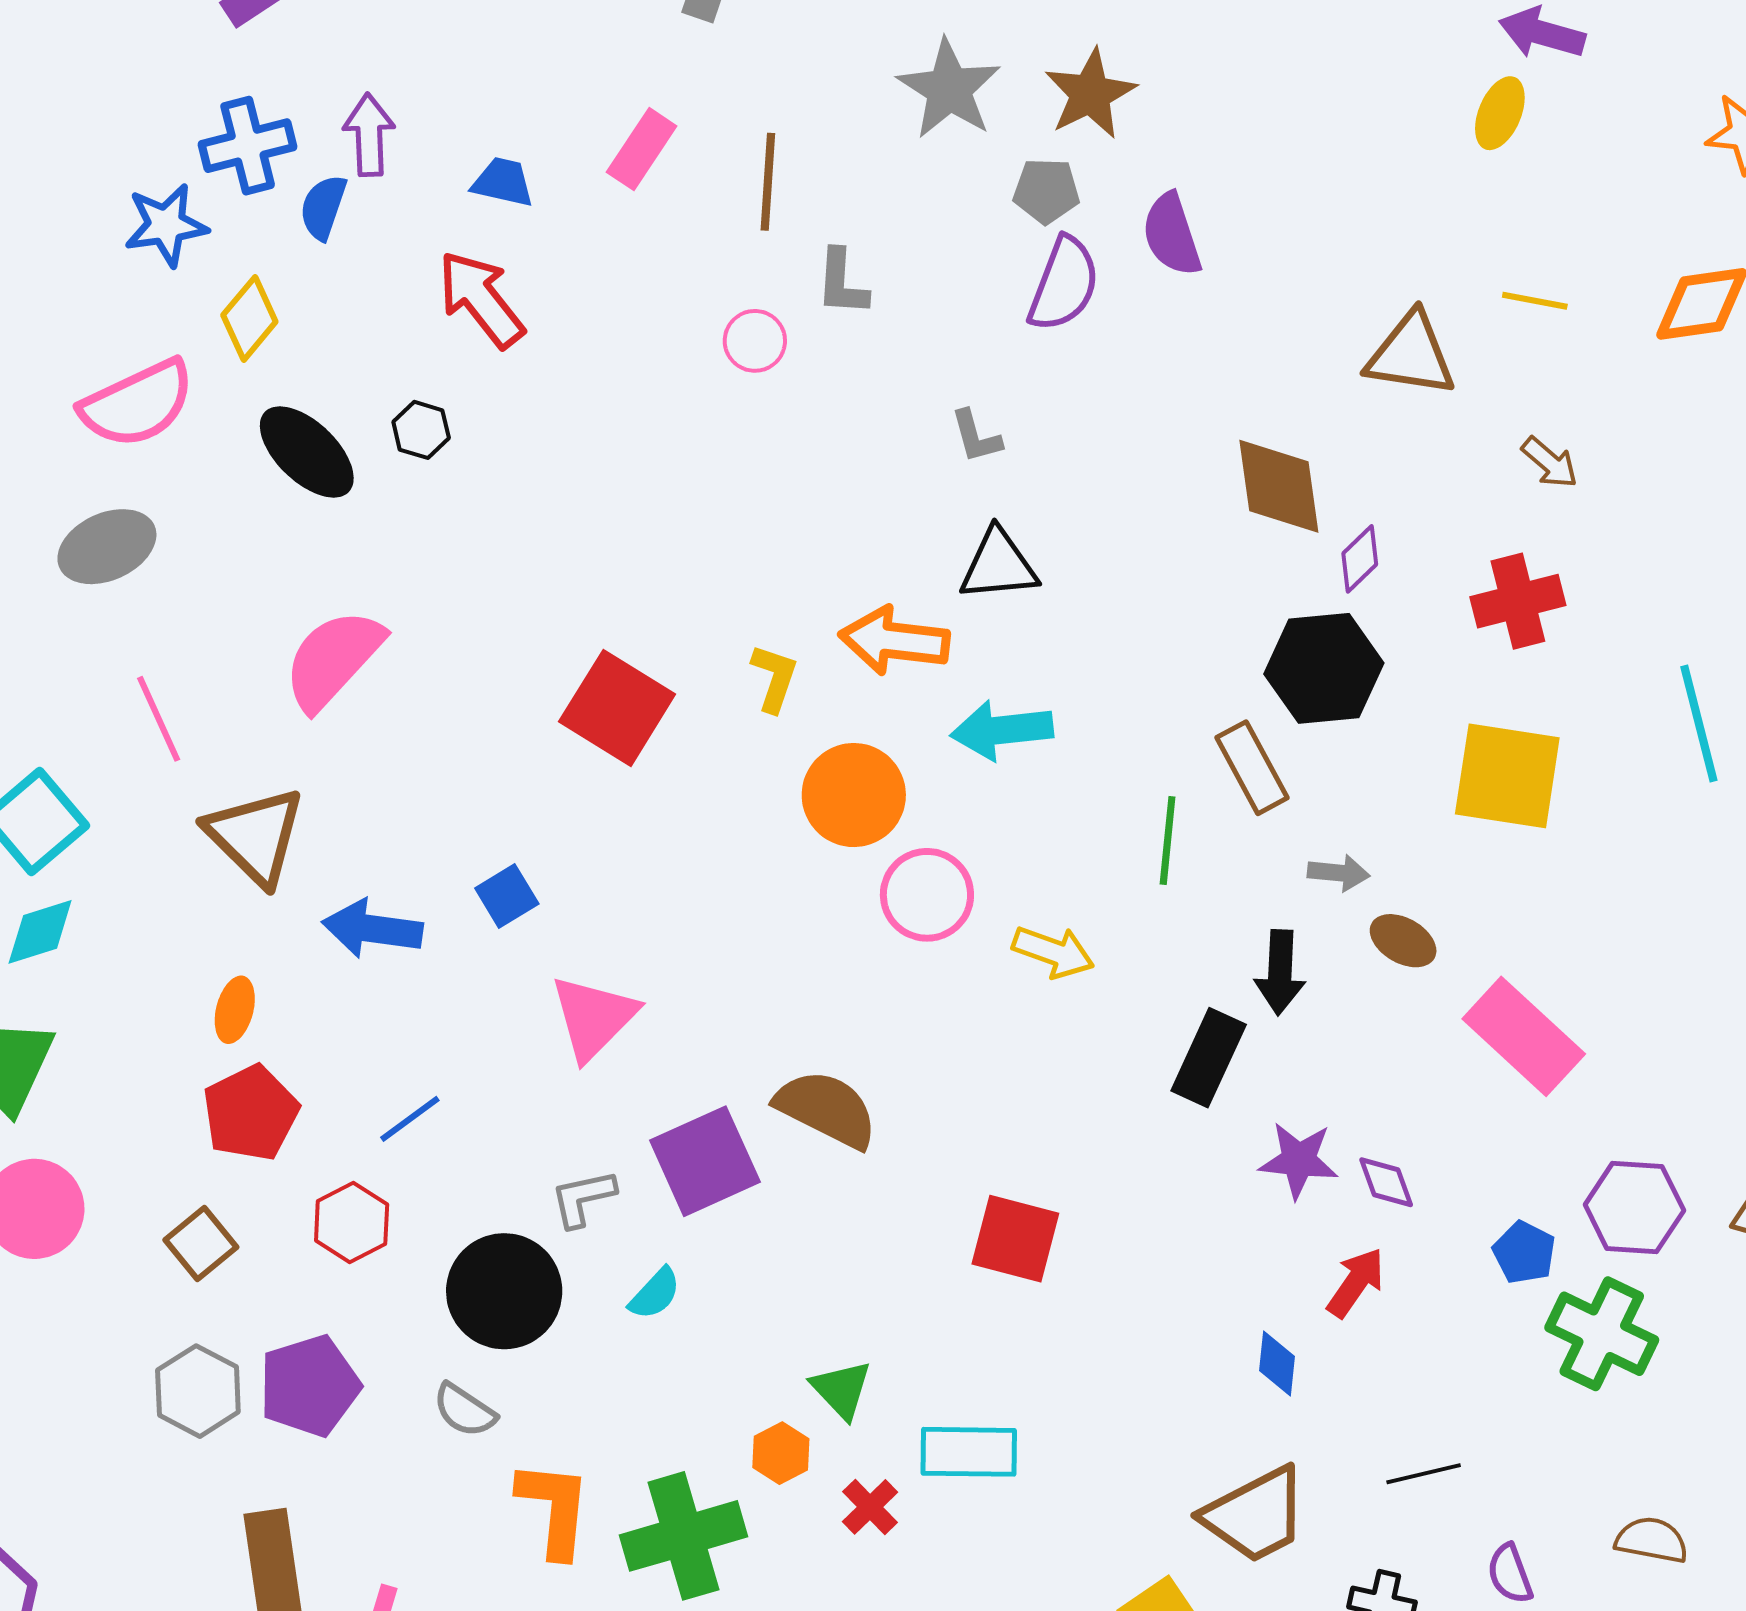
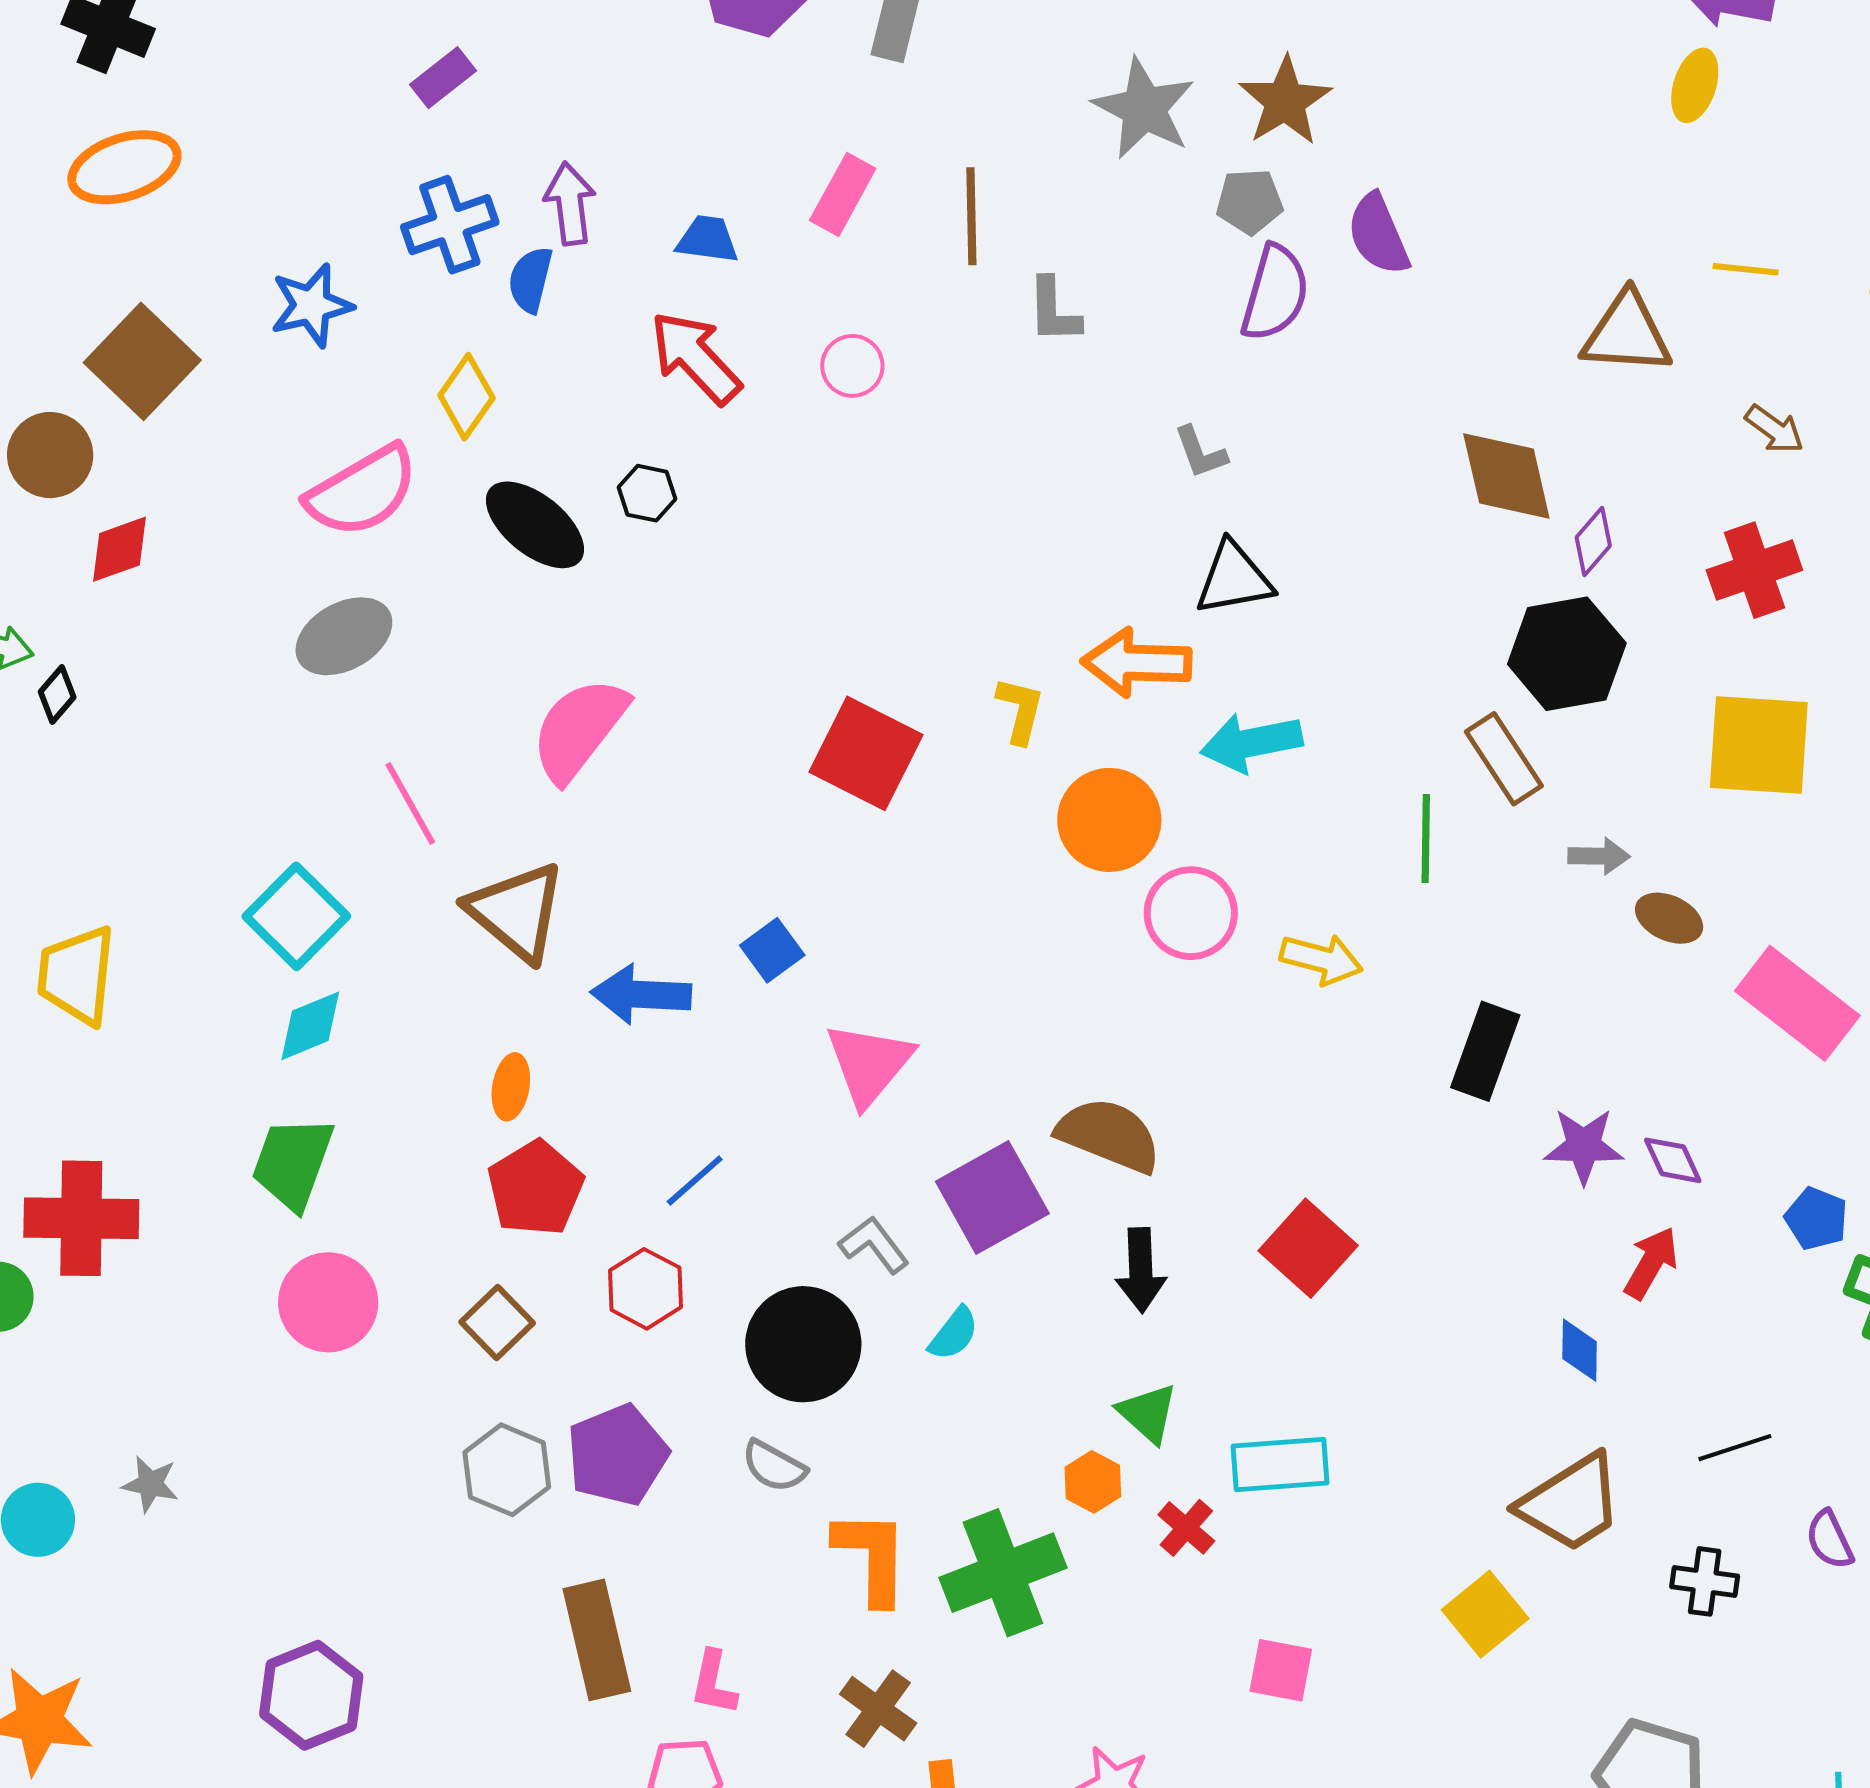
blue star: (166, 225) -> (312, 305), moved
pink circle: (755, 341) -> (852, 366), moved
black arrow: (1280, 972) -> (1141, 1270), moved
gray L-shape: (583, 1198) -> (874, 1245), turned 70
red square: (1015, 1239) -> (1308, 1248), turned 32

